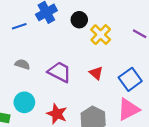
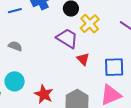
purple trapezoid: (59, 72) -> (67, 38), moved
blue square: (130, 79) -> (114, 67), turned 30

